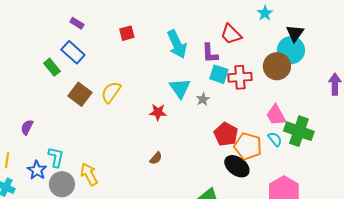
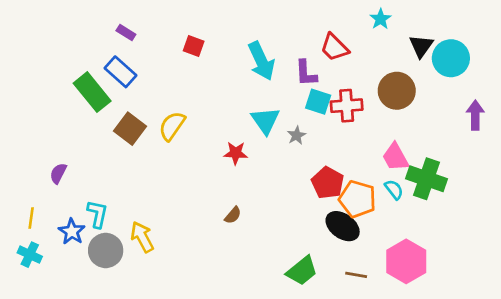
red square: (127, 33) -> (194, 46), turned 35
cyan circle: (291, 50) -> (451, 58), moved
green rectangle: (52, 67) -> (92, 92), size x1.6

